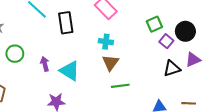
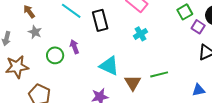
cyan cross: (106, 42) -> (141, 34), turned -32
brown triangle: (111, 63) -> (133, 83), moved
purple arrow: (45, 64) -> (74, 47), moved

